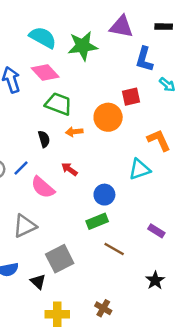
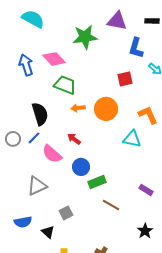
cyan semicircle: (43, 37) -> (33, 19), moved
orange circle: (108, 117) -> (106, 109), moved
black semicircle: (44, 139) -> (40, 114), moved, size x1.6
cyan triangle: (139, 169) -> (132, 139), turned 30
blue circle: (104, 195) -> (81, 167), moved
gray square: (60, 259) -> (66, 213), size x0.6

